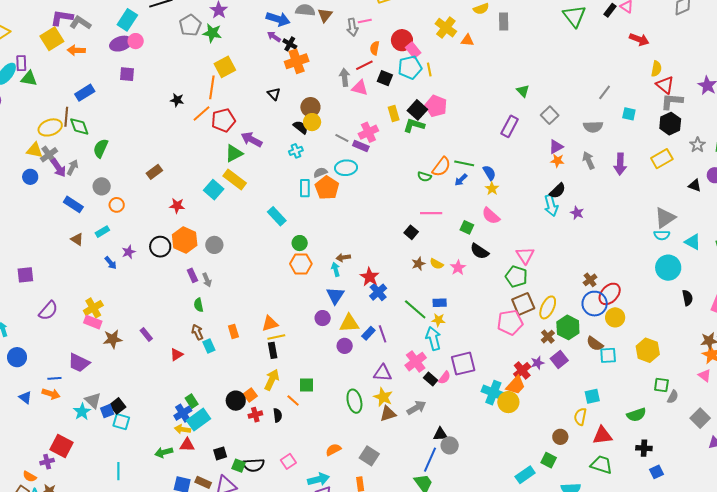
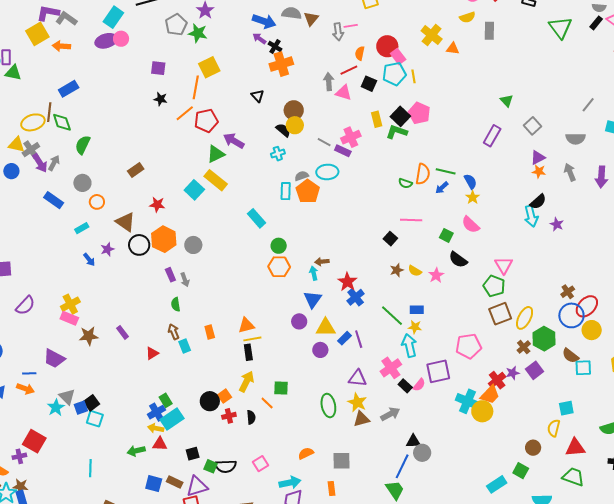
purple square: (127, 74) -> (158, 68), moved
orange semicircle: (441, 167) -> (423, 174), turned -30
brown triangle: (77, 239) -> (125, 222), moved, size x1.5
pink pentagon: (510, 322) -> (468, 346), moved
gray square: (369, 456) -> (342, 461), turned -36

